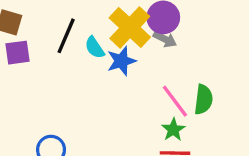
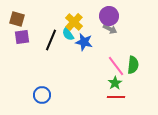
yellow cross: (130, 27) -> (74, 22), moved, size x0.7
black line: (66, 36) -> (51, 40), moved
blue star: (121, 61) -> (84, 42), turned 30

